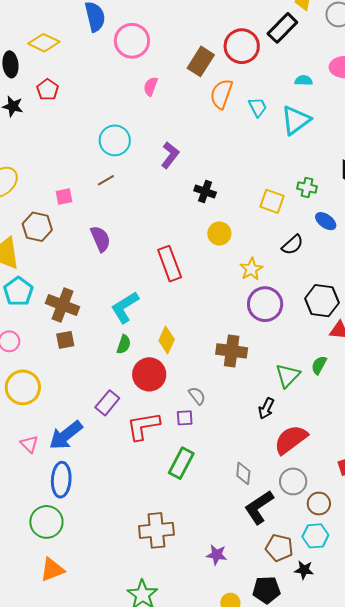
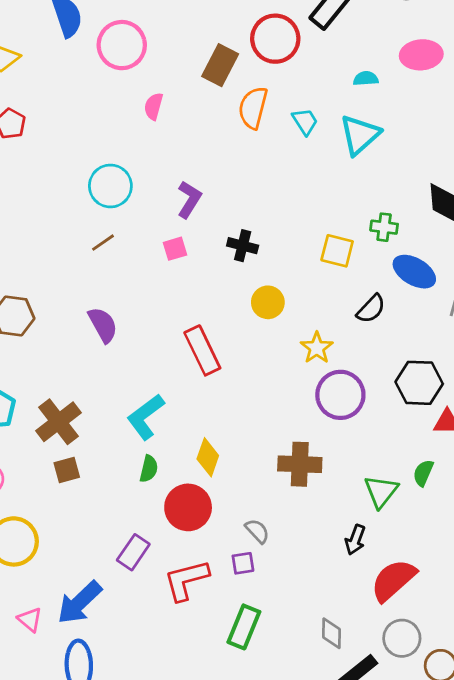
pink square: (64, 197) -> (175, 249), moved
blue ellipse: (326, 221) -> (414, 272), size x1.4
brown cross: (63, 305) -> (59, 422), turned 36

